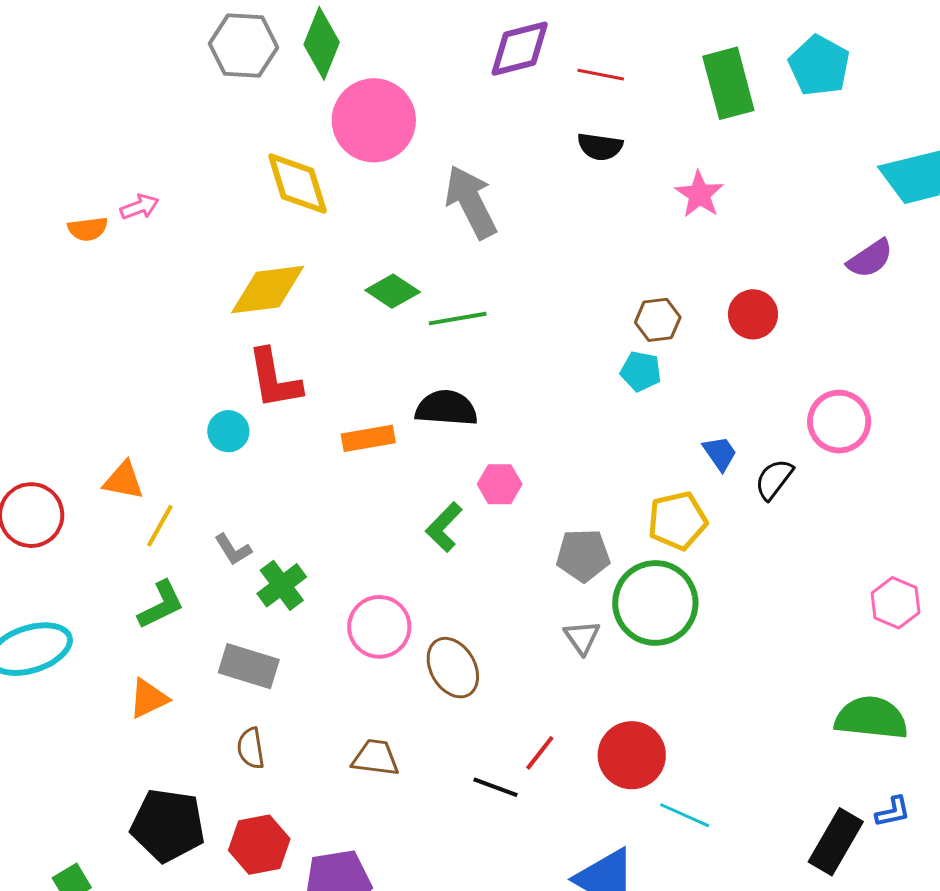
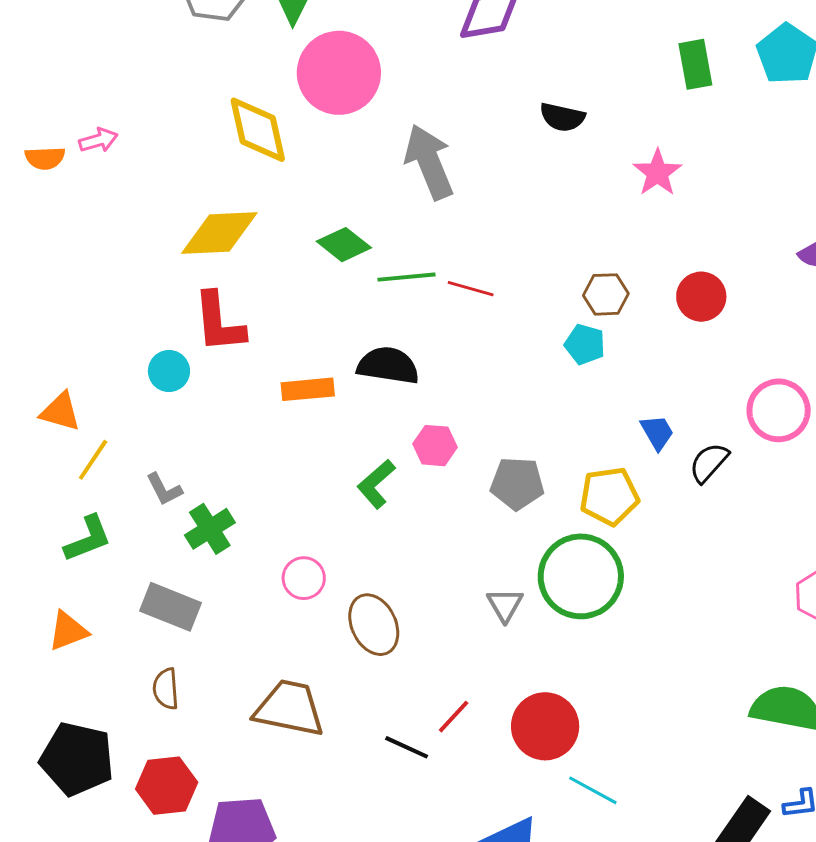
red line: (601, 75) -> (471, 289), moved
green rectangle: (728, 83) -> (695, 64), size x0.7
gray pentagon: (583, 555) -> (517, 483), moved
pink circle: (379, 627) -> (304, 578), size x0.7
brown trapezoid: (375, 758) -> (289, 708), size x1.5

